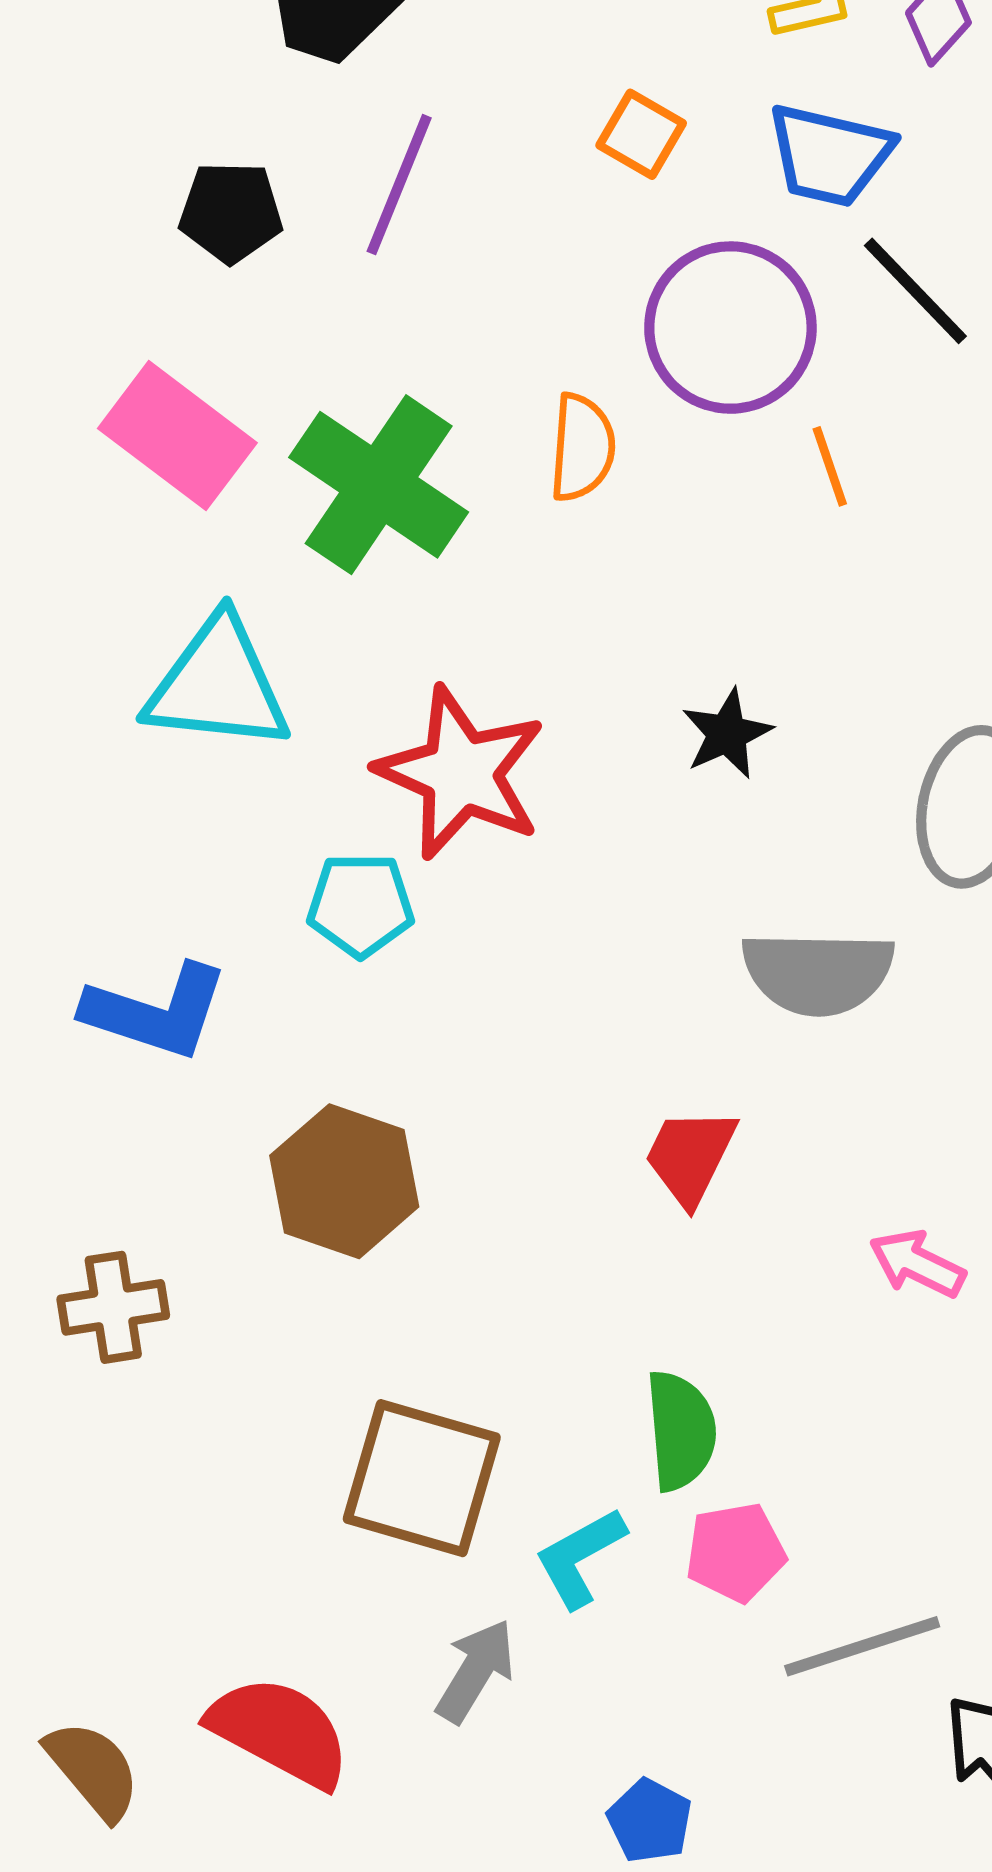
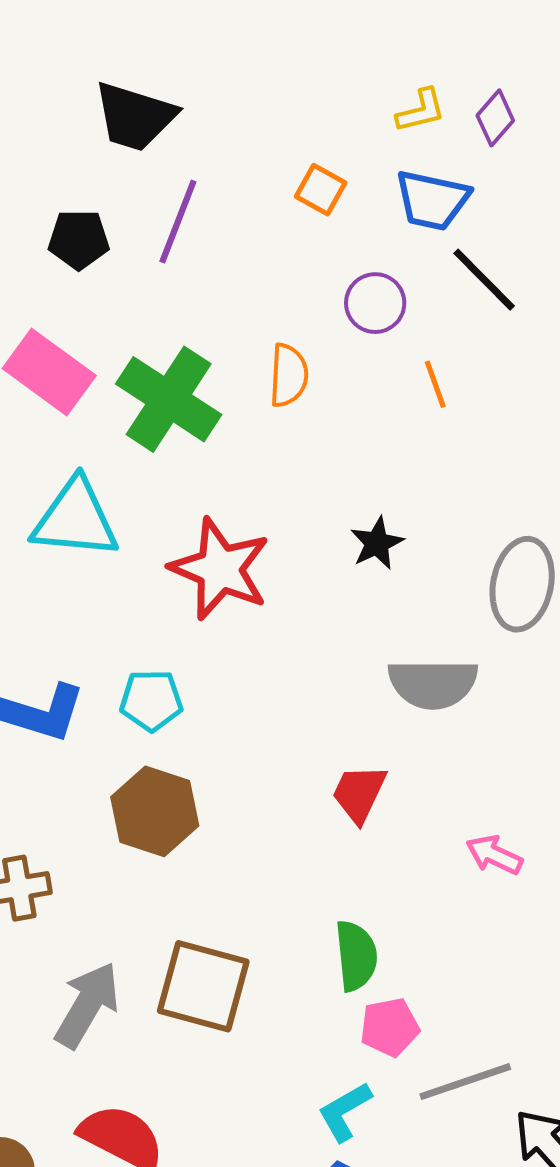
purple circle: (730, 328) -> (375, 303), size x0.6
cyan pentagon: (360, 905) -> (151, 700), moved
cyan L-shape: (580, 1557) -> (345, 1111), moved
gray arrow: (476, 1671) -> (87, 1005), moved, size x1.4

